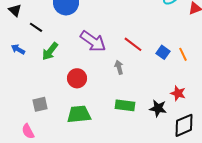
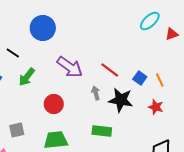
red star: (178, 93) -> (156, 107), moved
black star: (158, 108) -> (121, 100), moved, size x1.4

